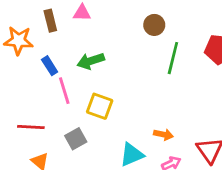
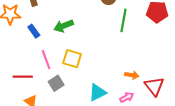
pink line: (64, 91) -> (46, 60), moved
orange arrow: (163, 135) -> (132, 75), moved

